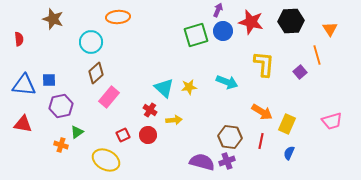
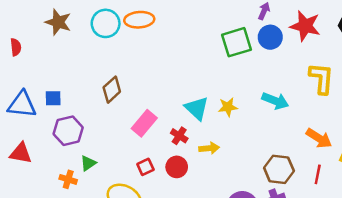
cyan circle: (91, 42) -> (106, 23), moved
pink rectangle: (109, 97) -> (144, 123), moved

